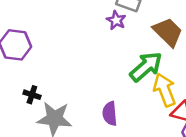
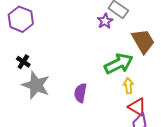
yellow arrow: (165, 90) -> (128, 86), size x0.6

